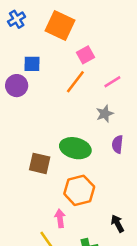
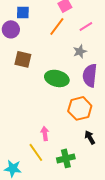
purple semicircle: (117, 144) -> (90, 75), size x1.6
brown square: (40, 163) -> (23, 59), moved
orange hexagon: (79, 190) -> (80, 108), moved

